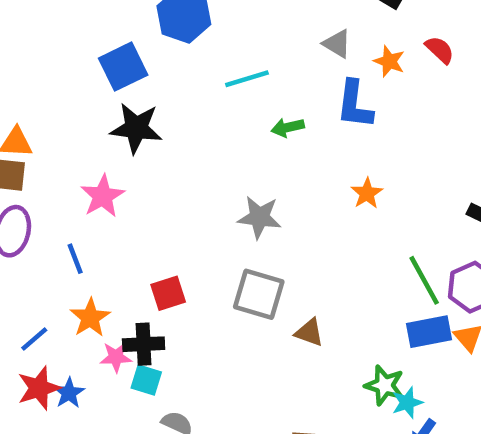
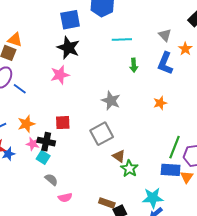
green arrow: (288, 127) -> (134, 65), turned -96
pink star: (103, 196) -> (60, 75), moved
blue line: (75, 259) -> (20, 89), moved, turned -48
green line: (424, 280) -> (175, 147), turned 35
gray square: (259, 294) -> (102, 134), turned 30
green star: (384, 385) -> (129, 169), moved
cyan star: (407, 403) -> (153, 198), size x1.5

